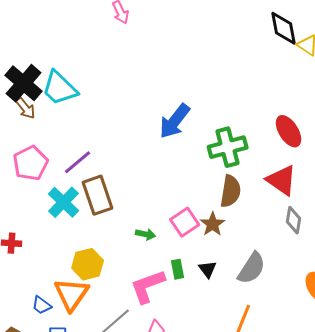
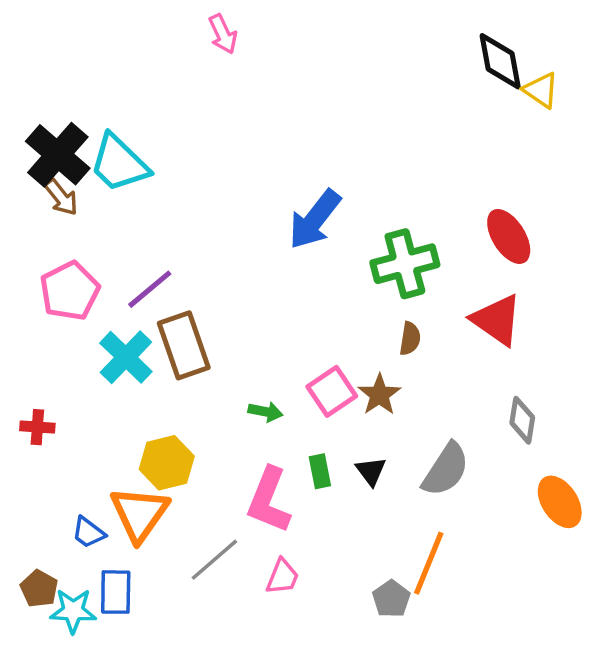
brown semicircle: (231, 191) -> (410, 339), size x0.6
gray diamond: (294, 220) -> (522, 420), moved
pink L-shape: (148, 286) -> (269, 500), turned -48

